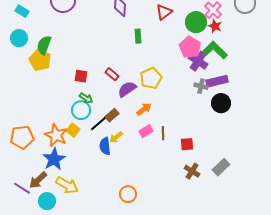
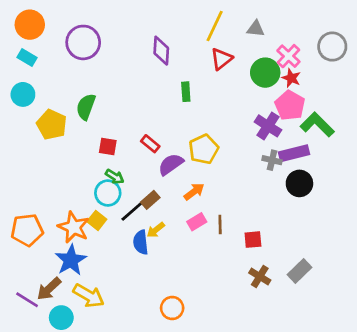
green semicircle: (44, 45) -> (86, 107), moved
pink pentagon: (190, 47) -> (290, 105), moved
green L-shape: (215, 50) -> (317, 125), moved

